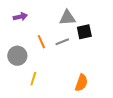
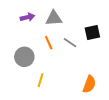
gray triangle: (67, 18) -> (54, 18), moved
gray line: (62, 42) -> (70, 43), turned 56

